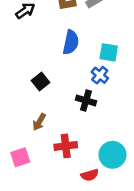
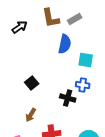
blue semicircle: (71, 42) -> (65, 44), moved
blue cross: (100, 75) -> (83, 85), moved, turned -32

